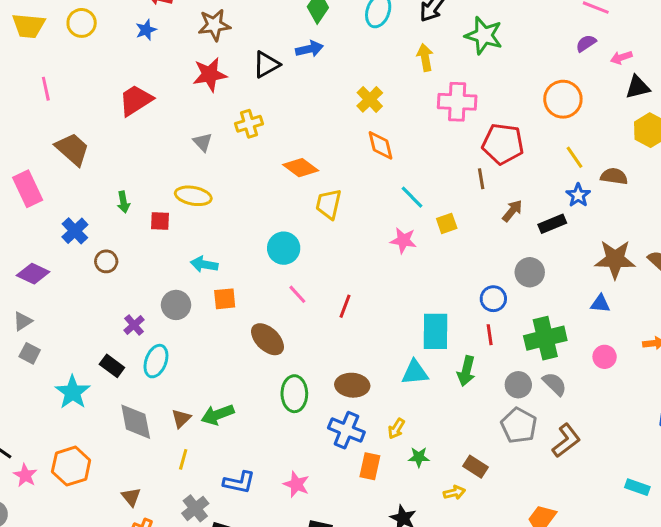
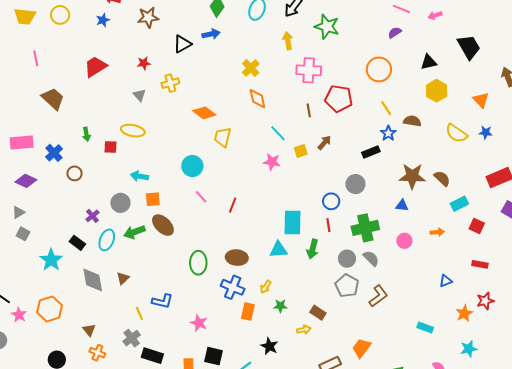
pink arrow: (621, 57) -> (435, 15), moved
red star: (210, 75) -> (144, 63), moved, size x0.6
brown line: (481, 179) -> (309, 110), moved
pink rectangle: (28, 189) -> (22, 142), moved, turned -70
brown arrow: (512, 211) -> (324, 143), moved
brown ellipse: (267, 339) -> (163, 225), moved
green arrow: (218, 415) -> (134, 232), moved
yellow line: (183, 459) -> (139, 314), moved, turned -40
blue L-shape: (239, 482) -> (162, 301), moved

